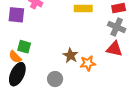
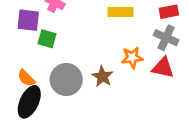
green square: (24, 47) -> (47, 39), moved
orange star: (88, 63) -> (132, 58), moved
gray circle: (55, 79) -> (66, 80), moved, size x1.5

